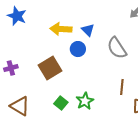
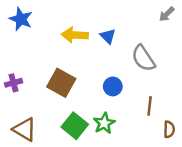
blue circle: (78, 49) -> (113, 86), moved
brown square: (50, 68) -> (61, 83), turned -30
green square: (61, 103) -> (75, 126), size x1.5

